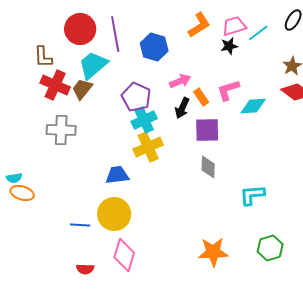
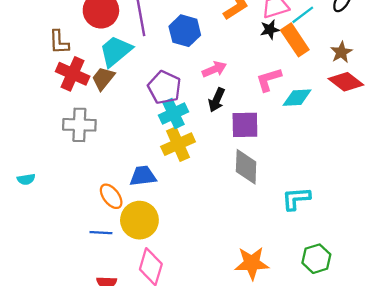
orange rectangle: (201, 97) -> (295, 40), moved, size x1.6
gray diamond: (208, 167) -> (246, 167), size x1.4
orange ellipse: (22, 193) -> (111, 196), moved, turned 35

